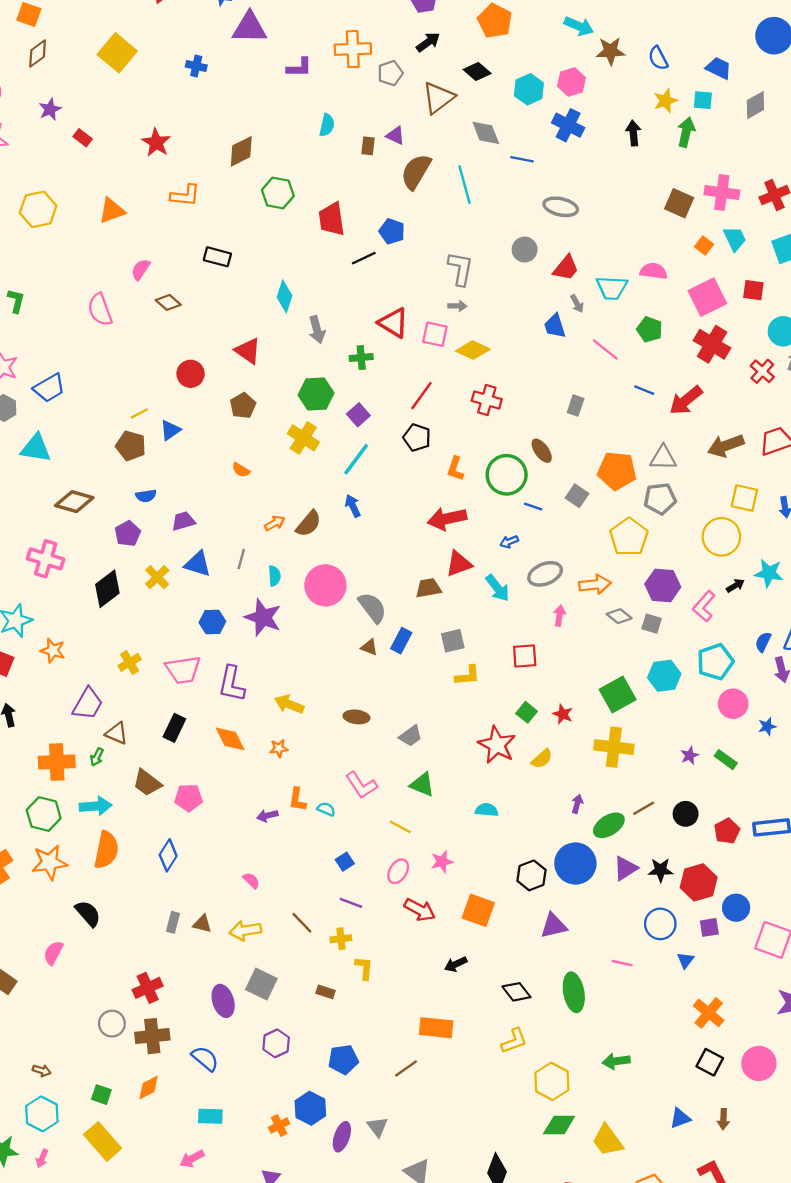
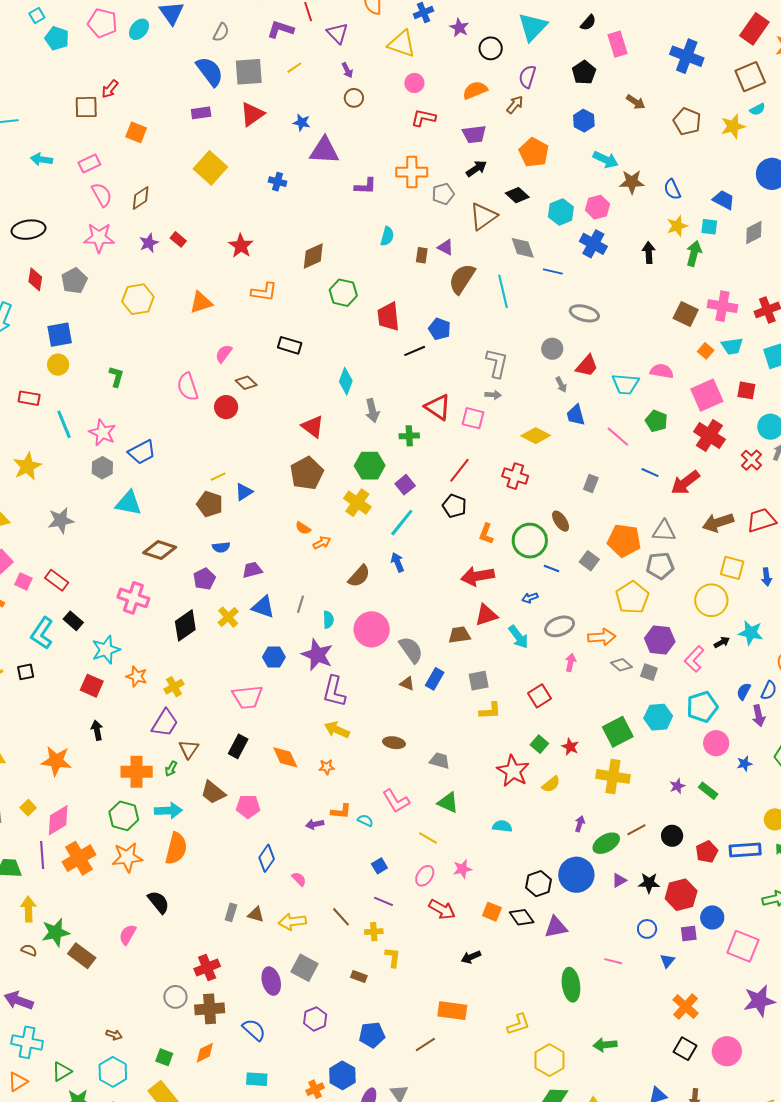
brown diamond: (38, 54) -> (141, 198), moved
purple star: (50, 109) -> (149, 243), moved
cyan trapezoid: (735, 239) -> (732, 346), turned 105
gray arrow: (577, 304) -> (561, 385), moved
yellow diamond: (473, 350) -> (536, 436), moved
red circle: (191, 374) -> (226, 407), moved
brown pentagon: (243, 406) -> (307, 473), size x1.5
orange arrow: (275, 523) -> (322, 543), moved
red square: (525, 656) -> (540, 696), turned -30
yellow cross: (130, 662) -> (174, 687), moved
purple L-shape: (232, 684) -> (334, 691), moved
brown triangle: (117, 733) -> (189, 749), turned 40
gray trapezoid: (411, 736) -> (440, 761), turned -130
orange L-shape: (297, 800) -> (341, 811), turned -95
blue diamond: (168, 855) -> (267, 858), moved
purple triangle: (626, 868) -> (619, 880), size x0.7
orange square: (478, 910) -> (492, 912), size x0.7
blue circle: (660, 924) -> (647, 929), size x0.7
black diamond: (516, 992) -> (522, 917), moved

